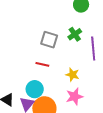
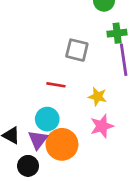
green cross: (75, 34) -> (117, 33), moved, turned 32
gray square: (49, 40) -> (77, 50), moved

